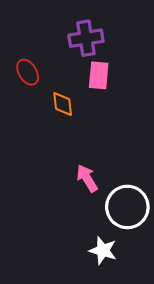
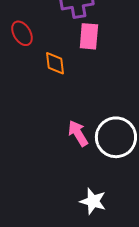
white circle: (127, 207) -> (116, 137), moved

